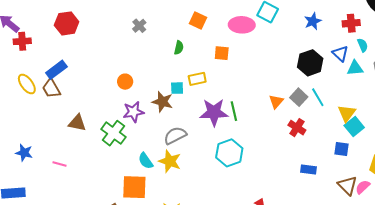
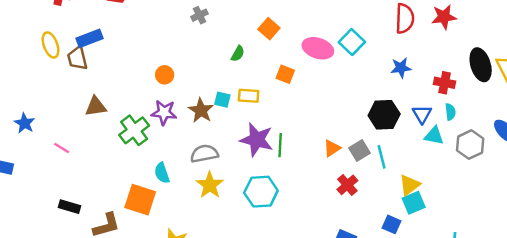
brown triangle: (77, 123) -> (96, 106), turned -36
yellow star: (170, 161) -> (210, 185), moved

